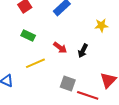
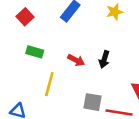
yellow star: (101, 25) -> (115, 12), moved
yellow line: (35, 63) -> (49, 84), turned -42

